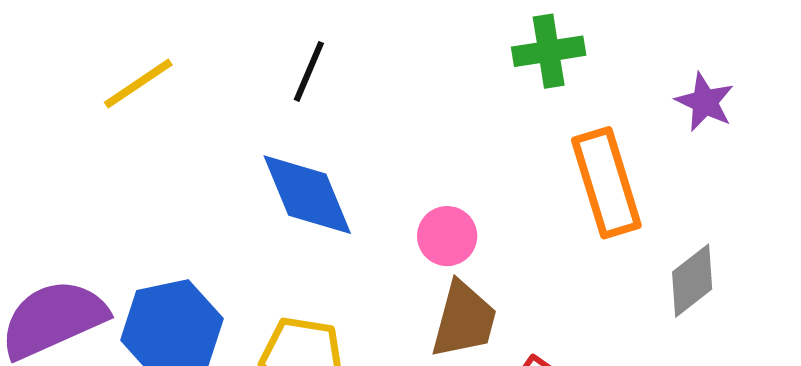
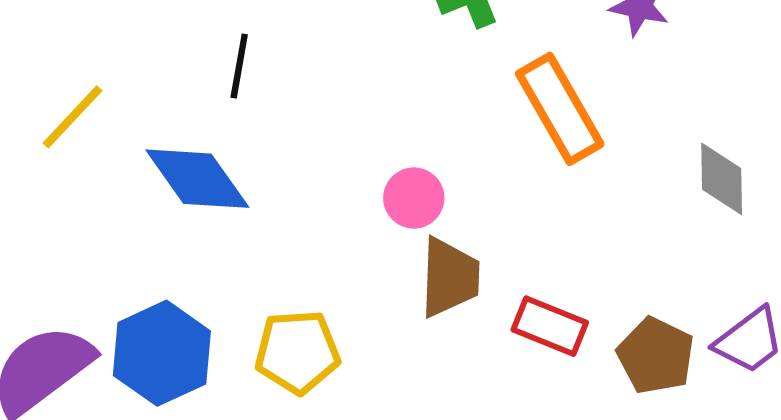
blue diamond: (307, 195) -> (197, 179), moved
gray diamond: (692, 281) -> (722, 179), moved, turned -40

